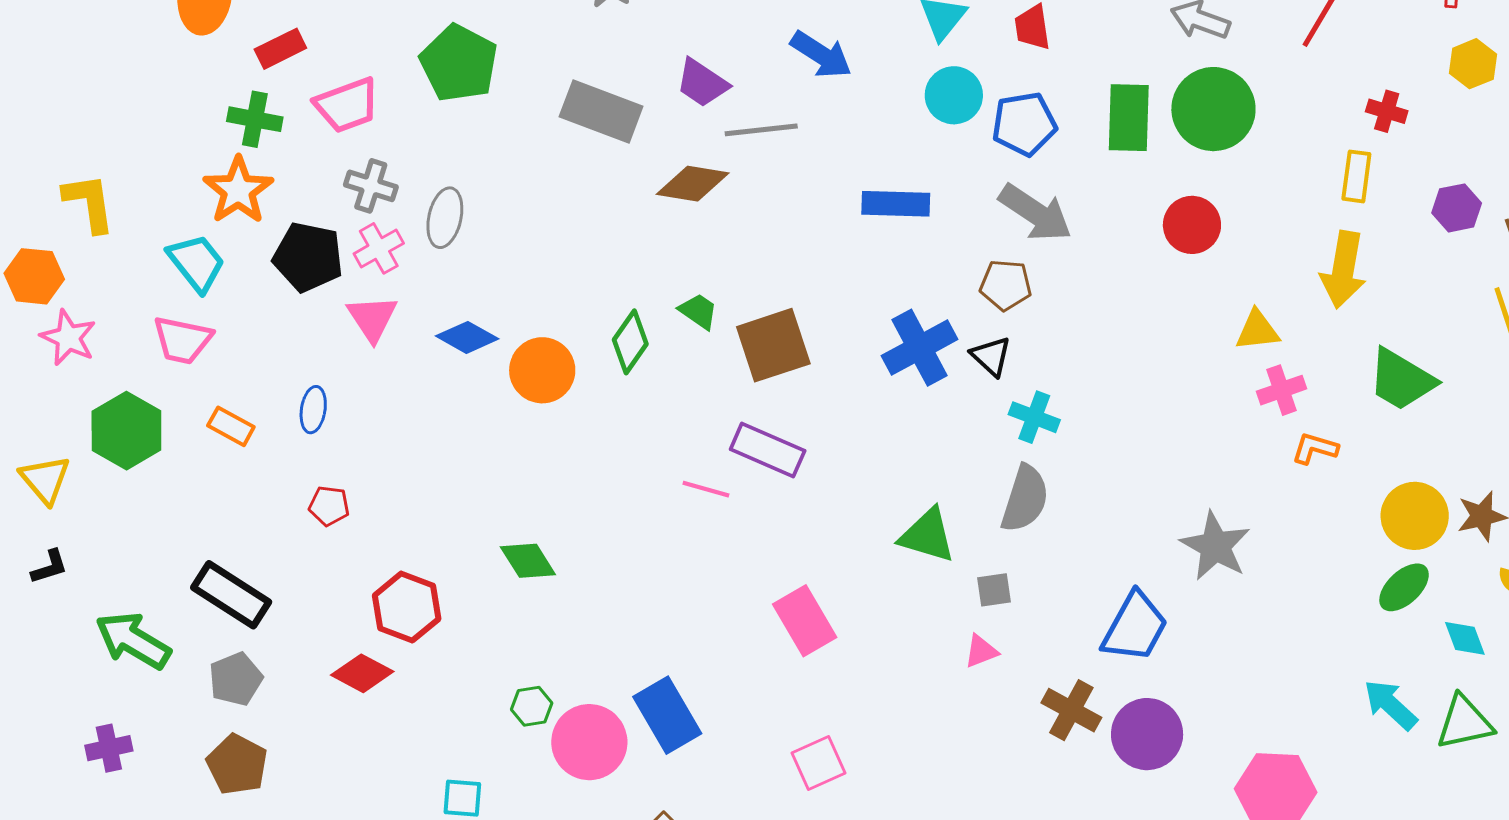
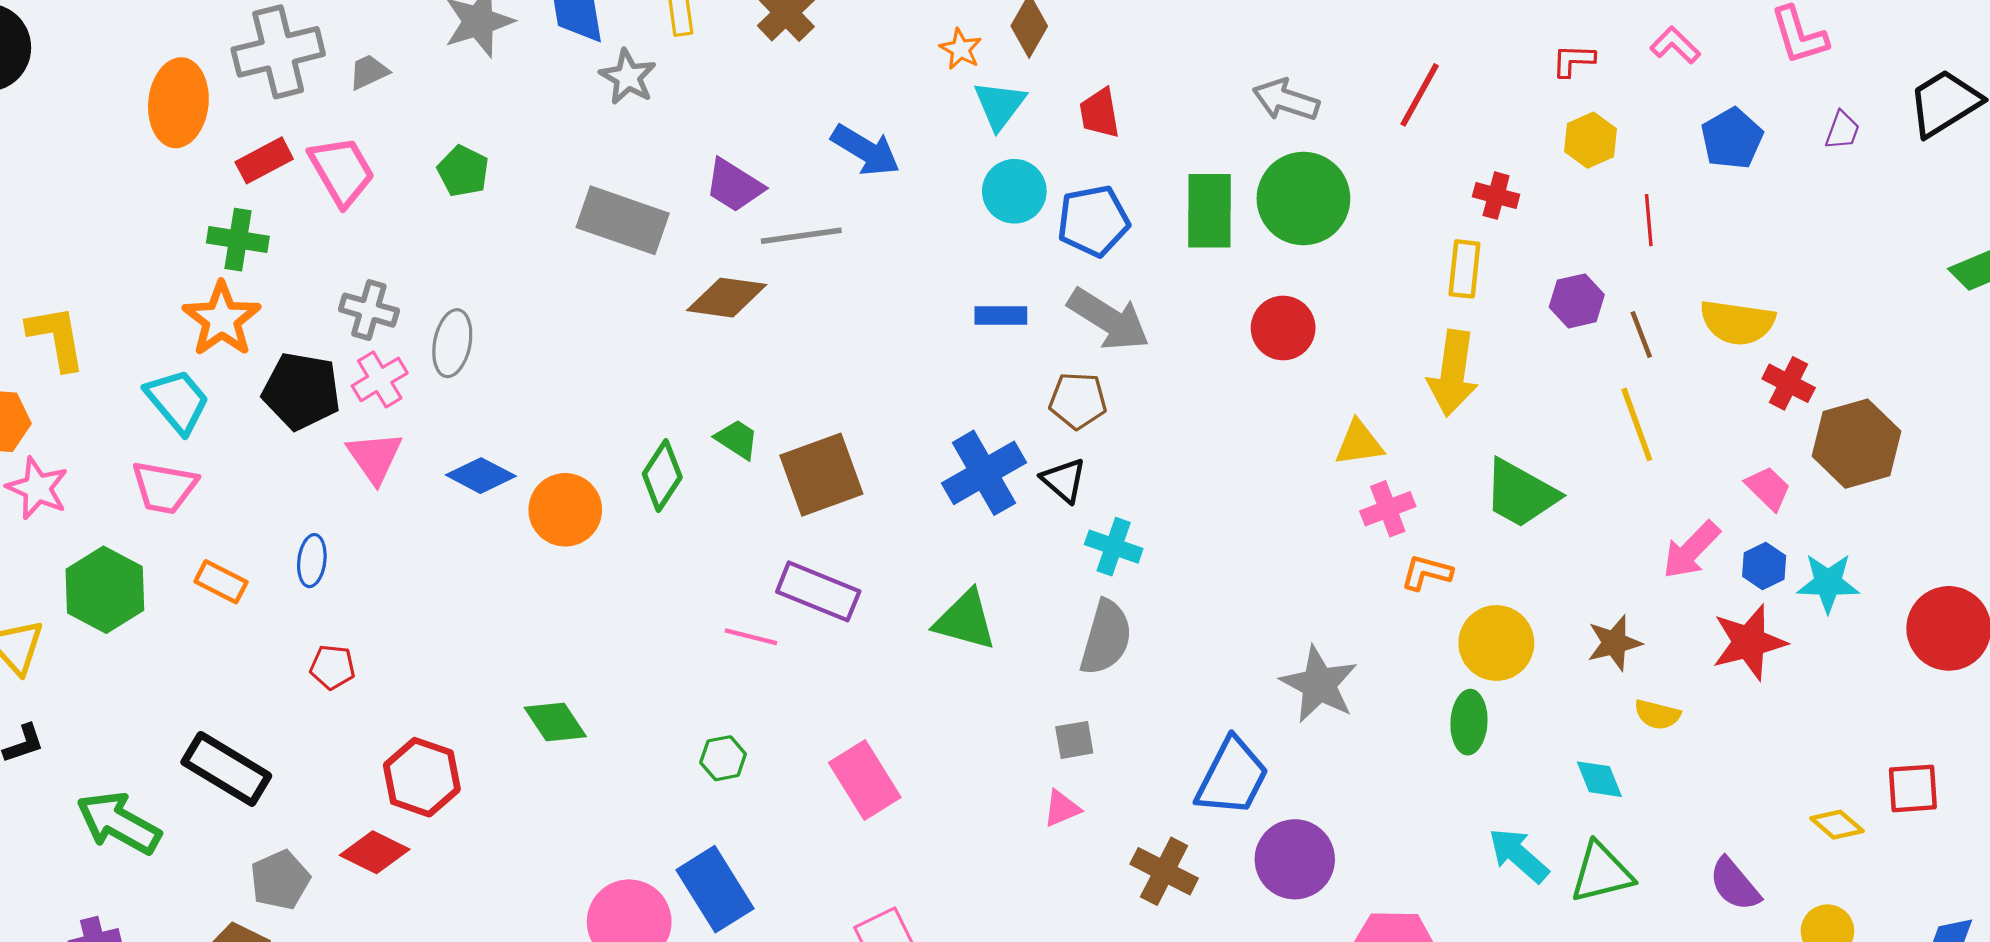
green pentagon: (459, 63) -> (463, 171), size x0.6
pink trapezoid: (347, 105) -> (342, 171), moved, turned -98
blue rectangle: (896, 204) -> (1001, 315), moved, size x0.7
yellow circle: (1415, 516) -> (1496, 643), moved
green triangle: (927, 535) -> (965, 620), moved
green ellipse: (1404, 587) -> (1469, 722), moved, turned -42
gray pentagon: (236, 679) -> (280, 880), moved
green hexagon: (532, 706) -> (723, 758), moved
purple circle: (1147, 734) -> (1295, 859), moved

